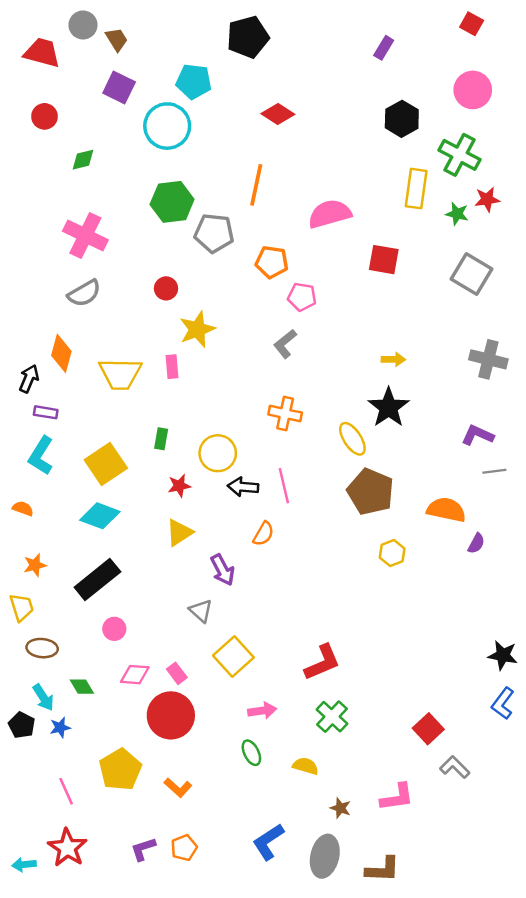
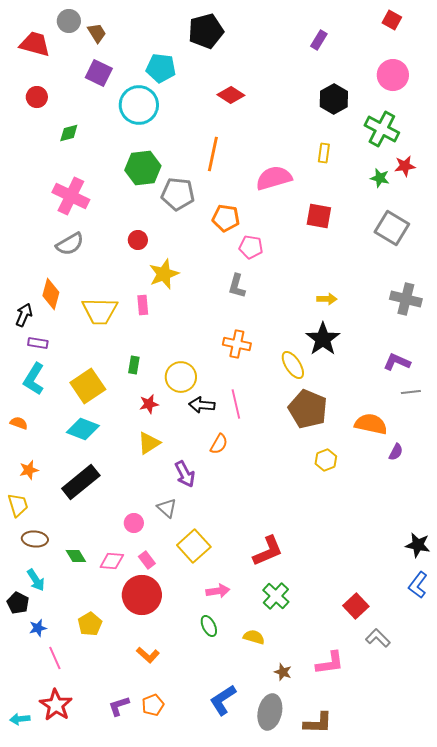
yellow rectangle: (416, 189) -> (324, 153), moved, size x0.6
gray L-shape: (285, 344) -> (237, 286), turned -35
pink circle: (114, 629) -> (134, 523), moved
green diamond: (82, 687) -> (76, 556), moved
blue star: (60, 727) -> (38, 628), moved
yellow pentagon: (120, 770) -> (90, 624), moved, size x0.7

